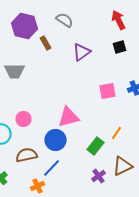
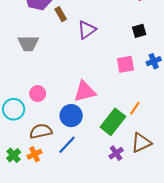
black square: (120, 47) -> (139, 31), moved
purple triangle: (82, 52) -> (87, 30), moved
green rectangle: (96, 146) -> (113, 122), size x1.4
orange cross: (38, 186) -> (35, 154), moved

